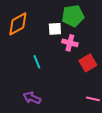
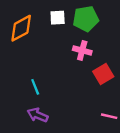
white square: (55, 29) -> (58, 18), moved
cyan line: (37, 62) -> (35, 87), moved

